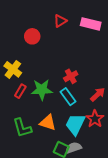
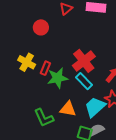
red cross: (71, 76) -> (84, 61), size x1.6
red rectangle: (20, 91) -> (45, 68), moved
cyan trapezoid: (75, 124) -> (95, 107), turned 30

